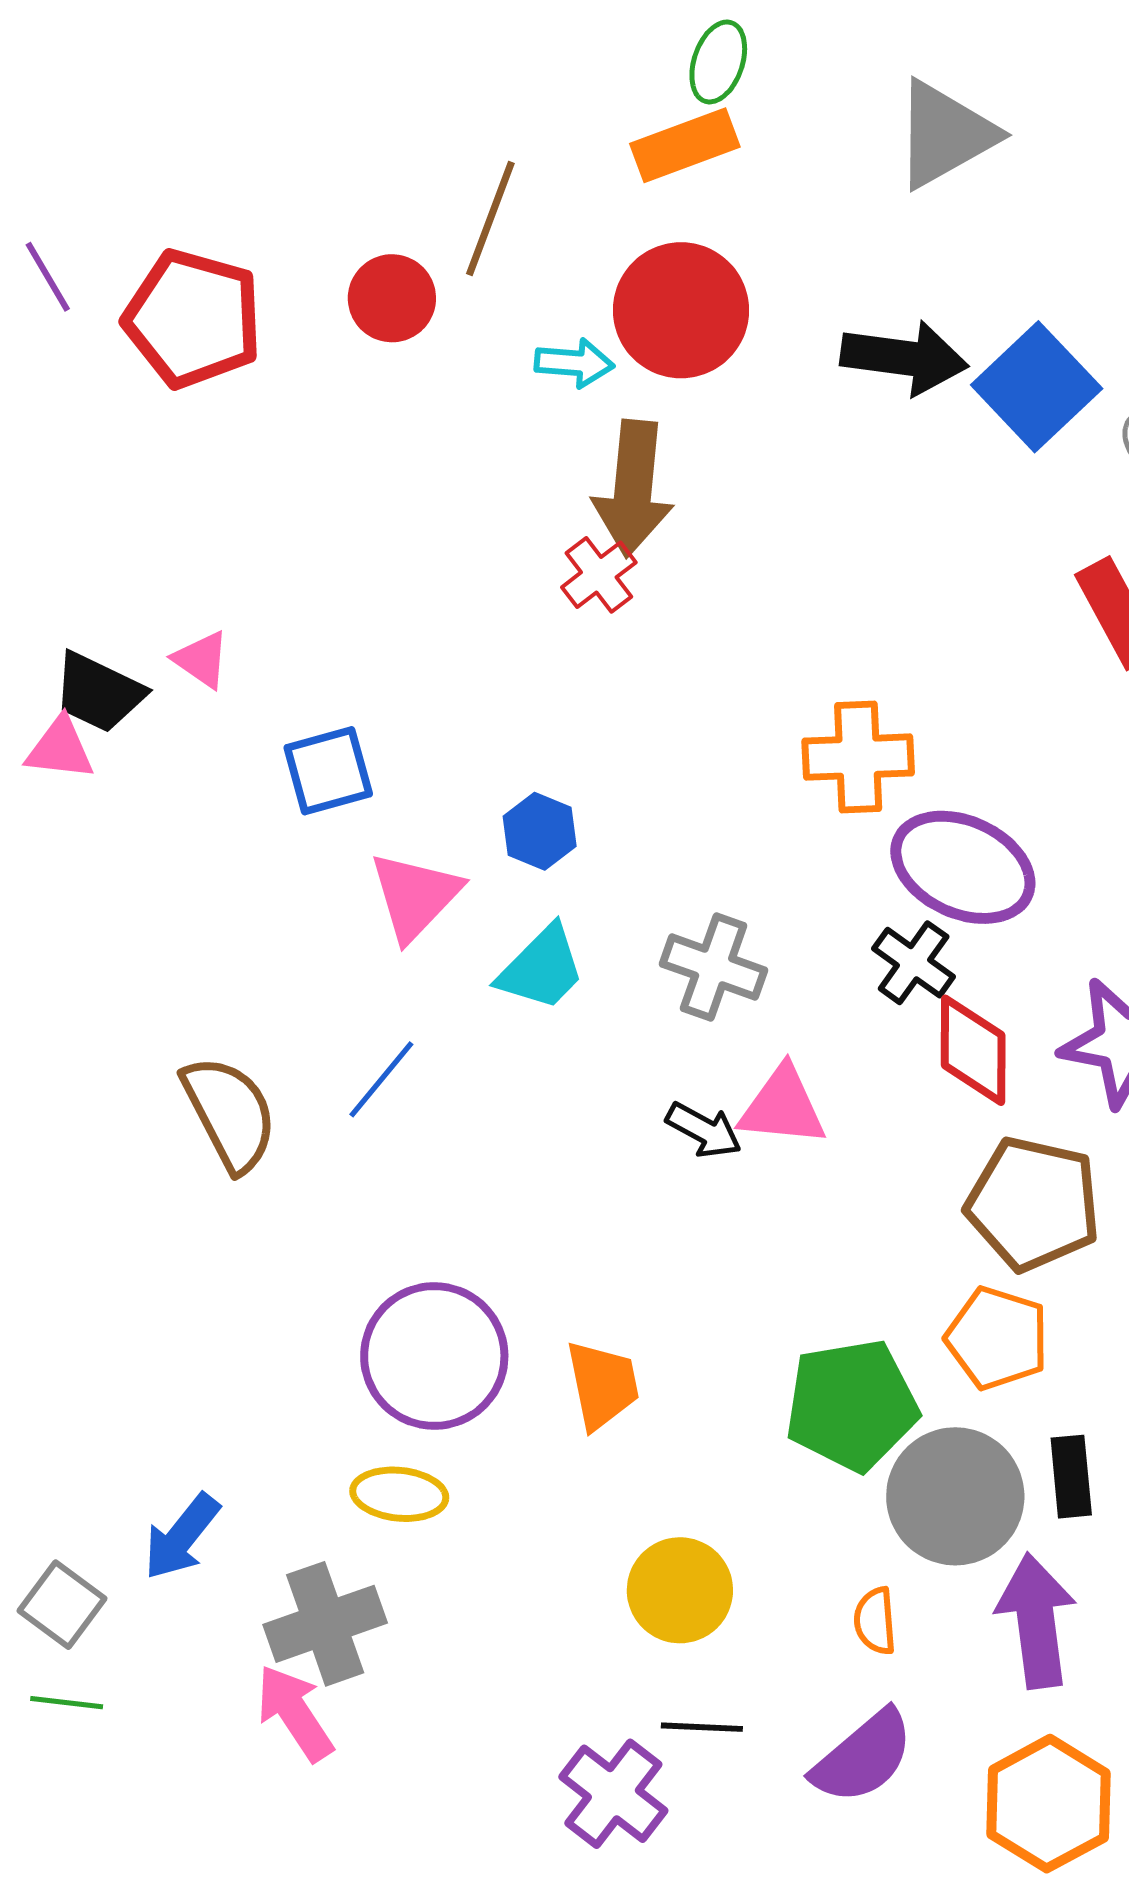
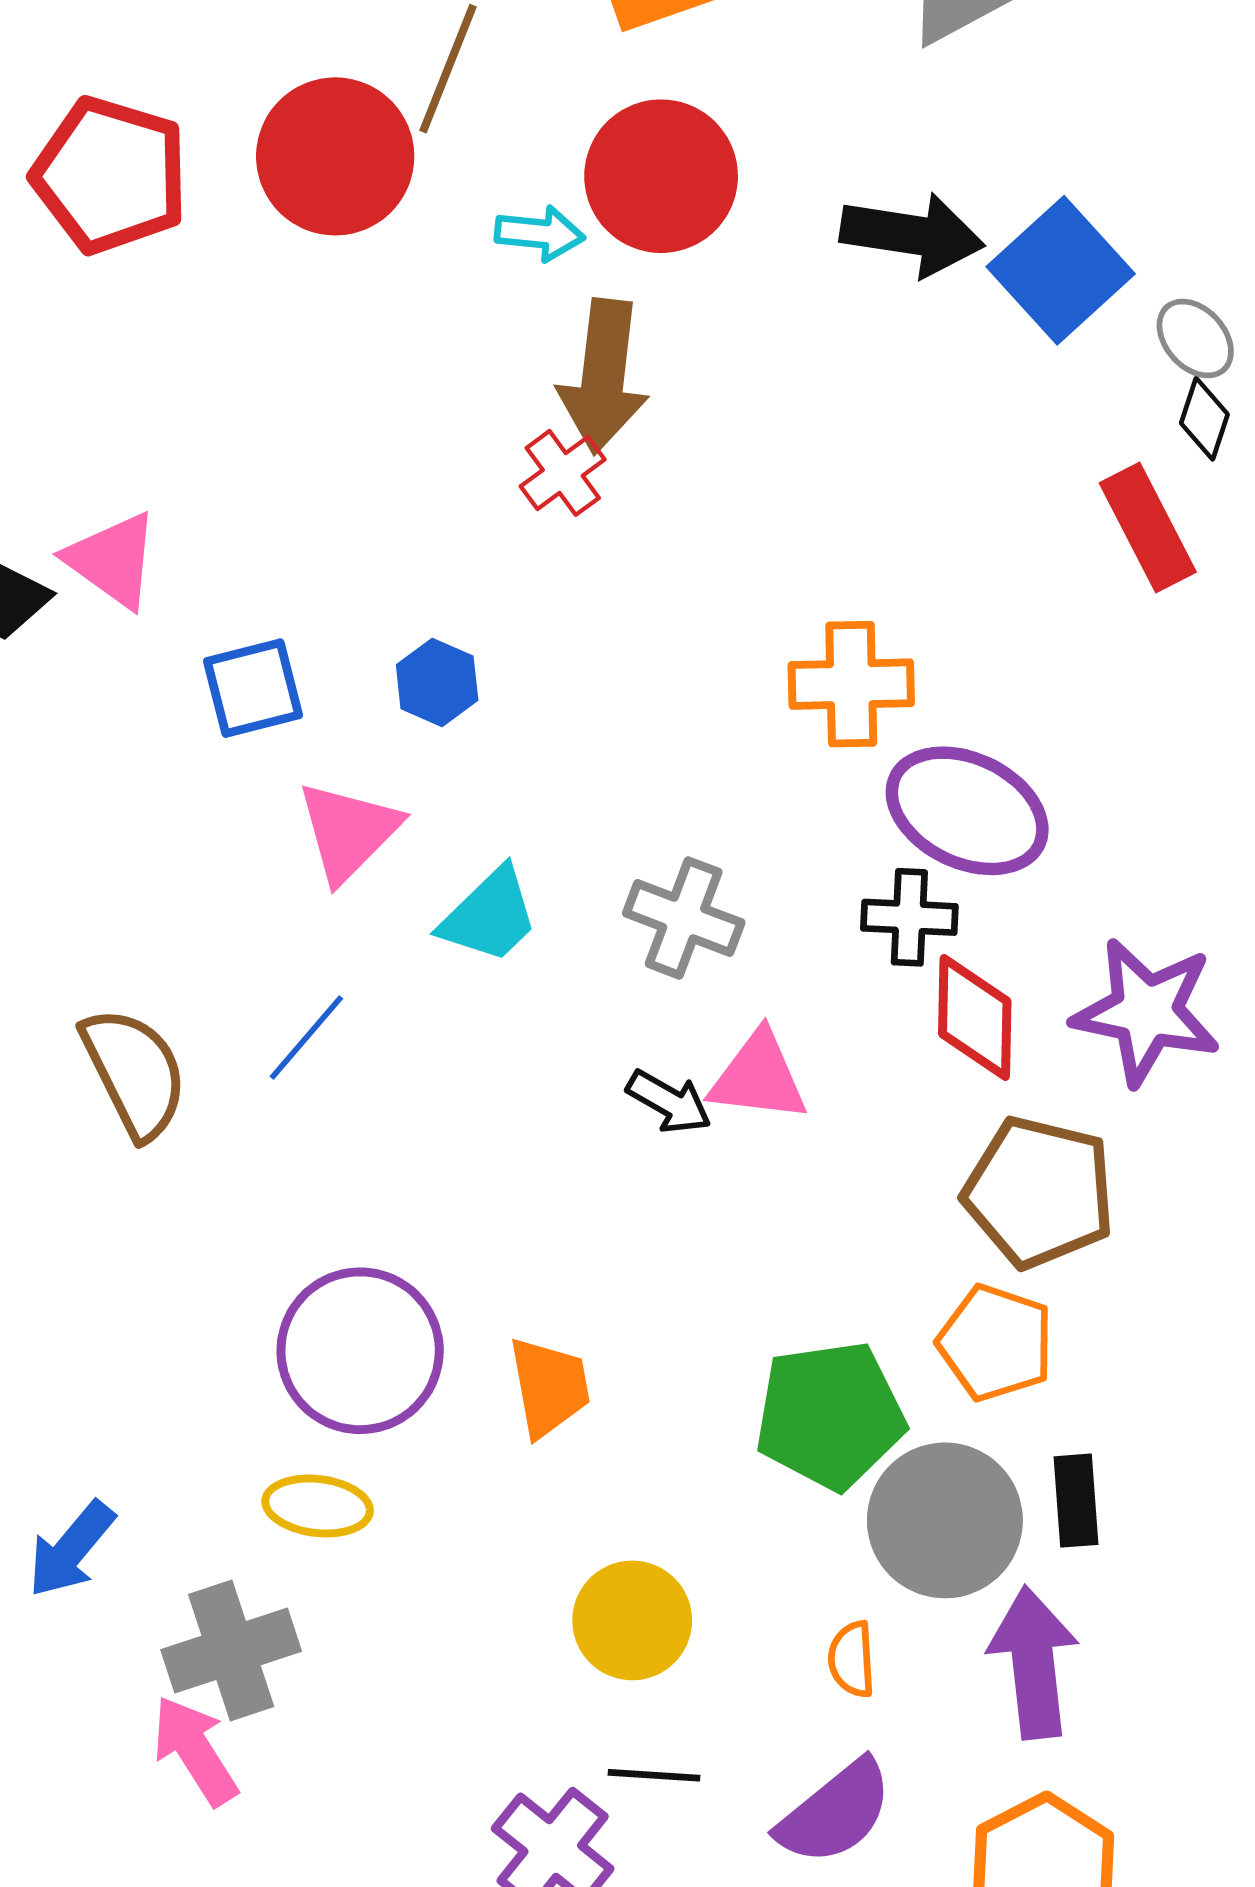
red circle: (392, 298) -> (335, 156), size x1.6
pink triangle: (201, 660) -> (112, 560), size x1.5
blue hexagon: (540, 831) -> (437, 682), moved
black cross: (914, 963) -> (909, 917), turned -34

